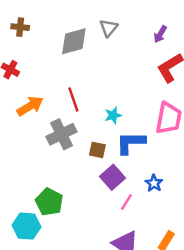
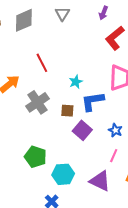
gray diamond: (74, 41) -> (24, 20), moved
red line: (73, 99) -> (42, 63), moved
pink line: (126, 202) -> (114, 156), moved
cyan hexagon: (27, 226) -> (63, 174), moved

